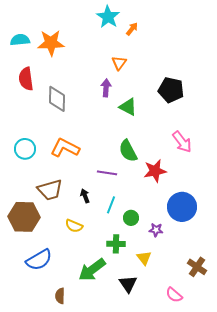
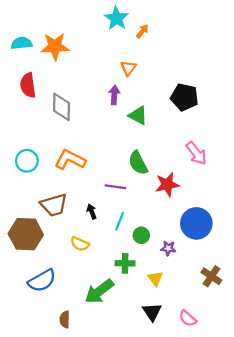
brown cross: (197, 267) -> (211, 276), moved
black triangle: (128, 284) -> (152, 312), moved

